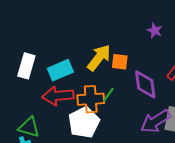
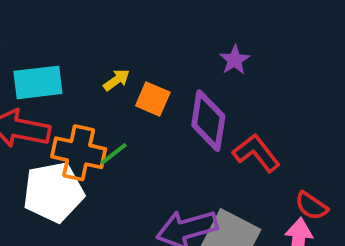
yellow arrow: (99, 58) -> (116, 80), size x0.5
purple diamond: (145, 84) -> (208, 121), moved

